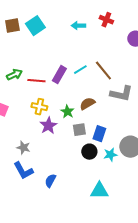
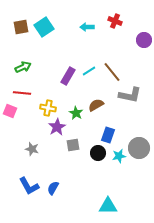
green arrow: (14, 75) -> (23, 67), moved
red line: (36, 81) -> (22, 93), moved
gray square: (79, 130) -> (73, 145), moved
blue L-shape: (23, 171) -> (29, 186), moved
blue semicircle: (50, 181) -> (53, 188), moved
cyan triangle: (99, 191) -> (108, 206), moved

